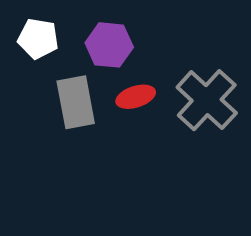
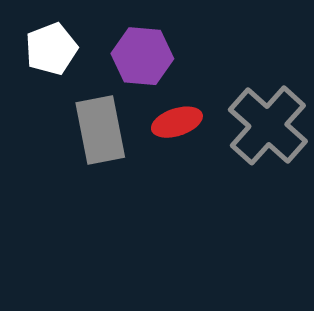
white pentagon: (38, 39) -> (51, 49), turned -30

